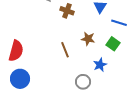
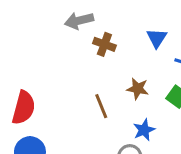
blue star: (100, 65) -> (144, 130), moved

